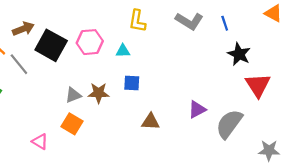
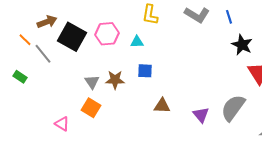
gray triangle: (73, 95) -> (92, 82), turned -42
purple triangle: (197, 110) -> (201, 115), moved, turned -42

